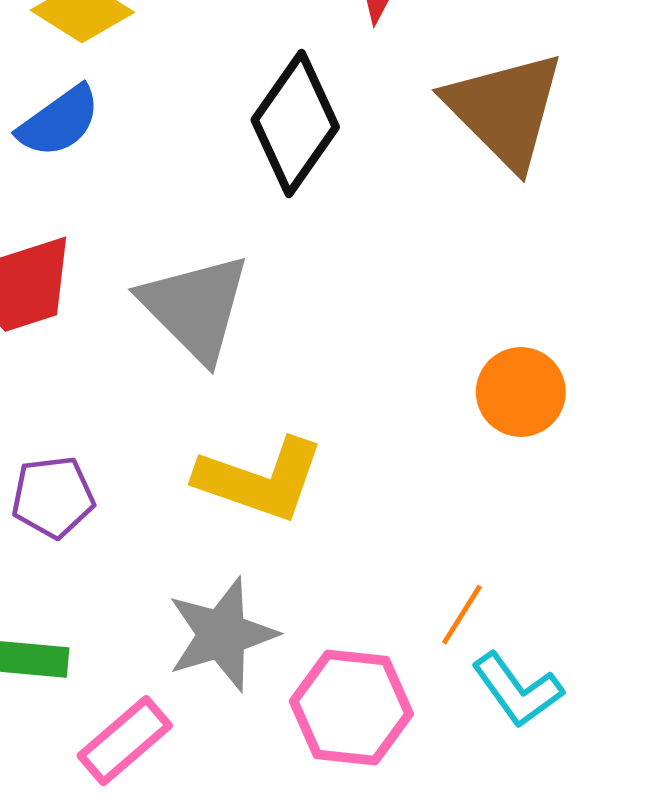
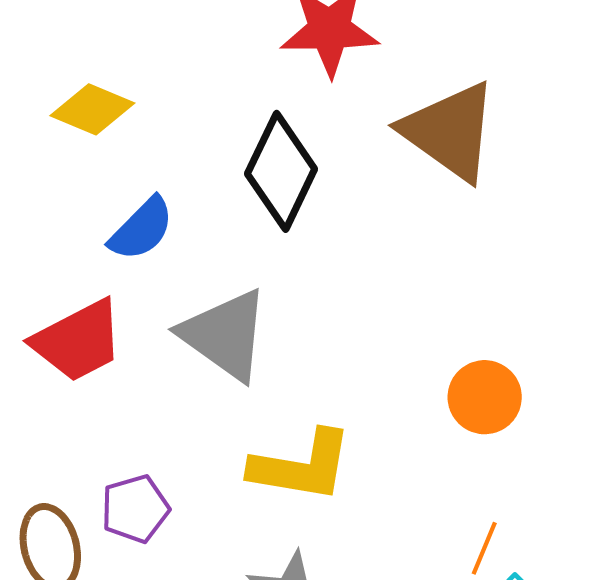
blue semicircle: (59, 121) -> (142, 229), moved
orange circle: (521, 392) -> (485, 397), moved

